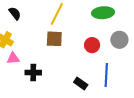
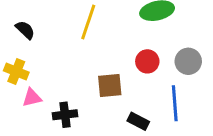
brown square: (54, 39) -> (110, 86), moved
gray circle: (119, 40) -> (188, 61), moved

